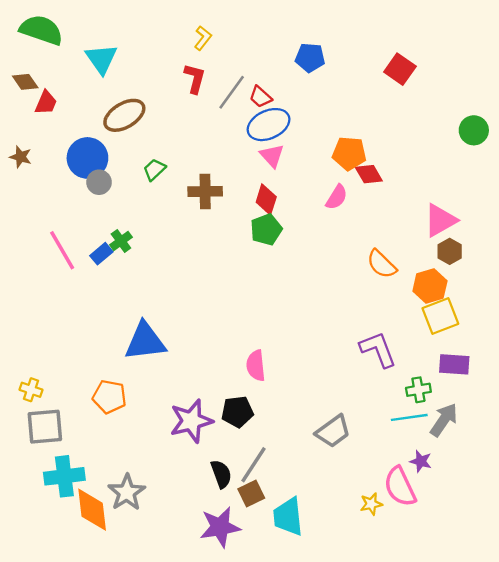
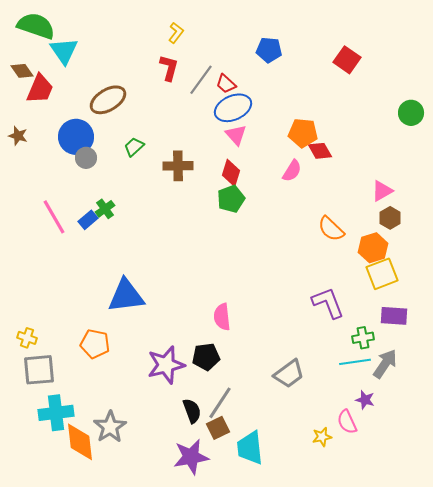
cyan triangle: (101, 59) -> (64, 51), moved
red trapezoid: (46, 103) -> (40, 89), size x1.4
pink triangle: (440, 220) -> (382, 191), size x0.7
pink semicircle: (400, 487) -> (347, 422), size x0.7

